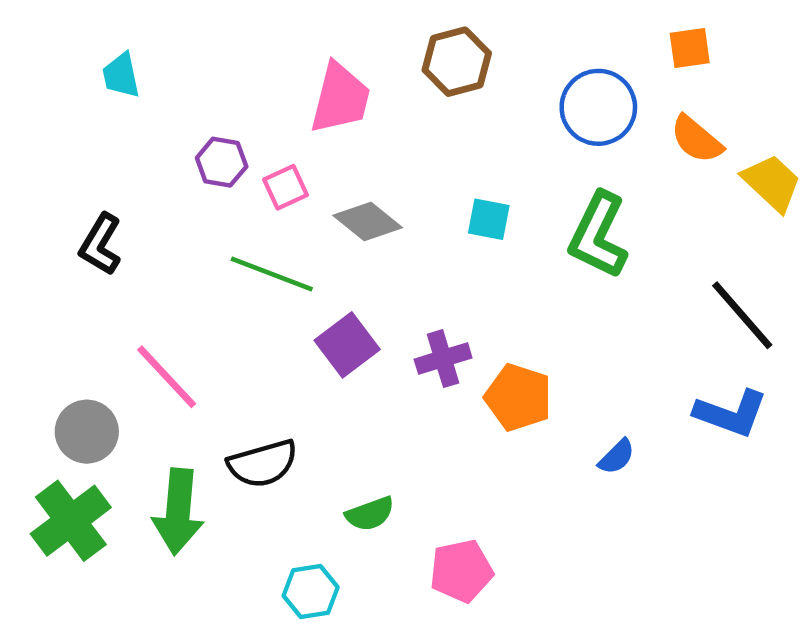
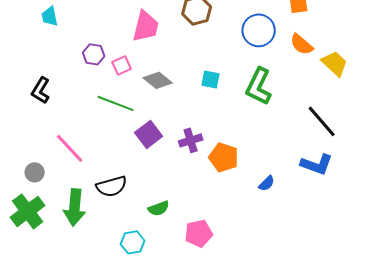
gray circle: (87, 432) -> (35, 172), size x0.7

